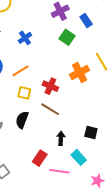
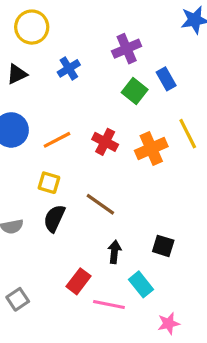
blue rectangle: (86, 21) -> (166, 79), moved
blue cross: (25, 38) -> (69, 68), moved
red cross: (50, 86) -> (105, 142), moved
yellow square: (24, 93) -> (49, 183), moved

